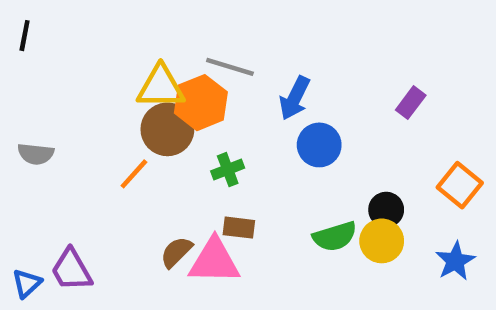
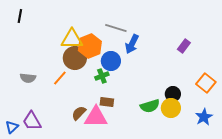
black line: (25, 36) -> (20, 16), moved
gray line: (230, 67) -> (116, 28), moved
blue circle: (319, 145) -> (111, 61), moved
gray semicircle: (36, 154) -> (28, 78), moved

